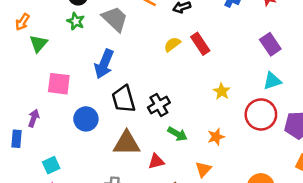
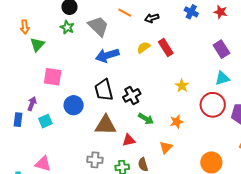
orange arrow: (22, 22) -> (25, 27), turned -40
blue arrow: (104, 64) -> (107, 55), moved, turned 50
cyan square: (51, 165) -> (45, 121), moved

